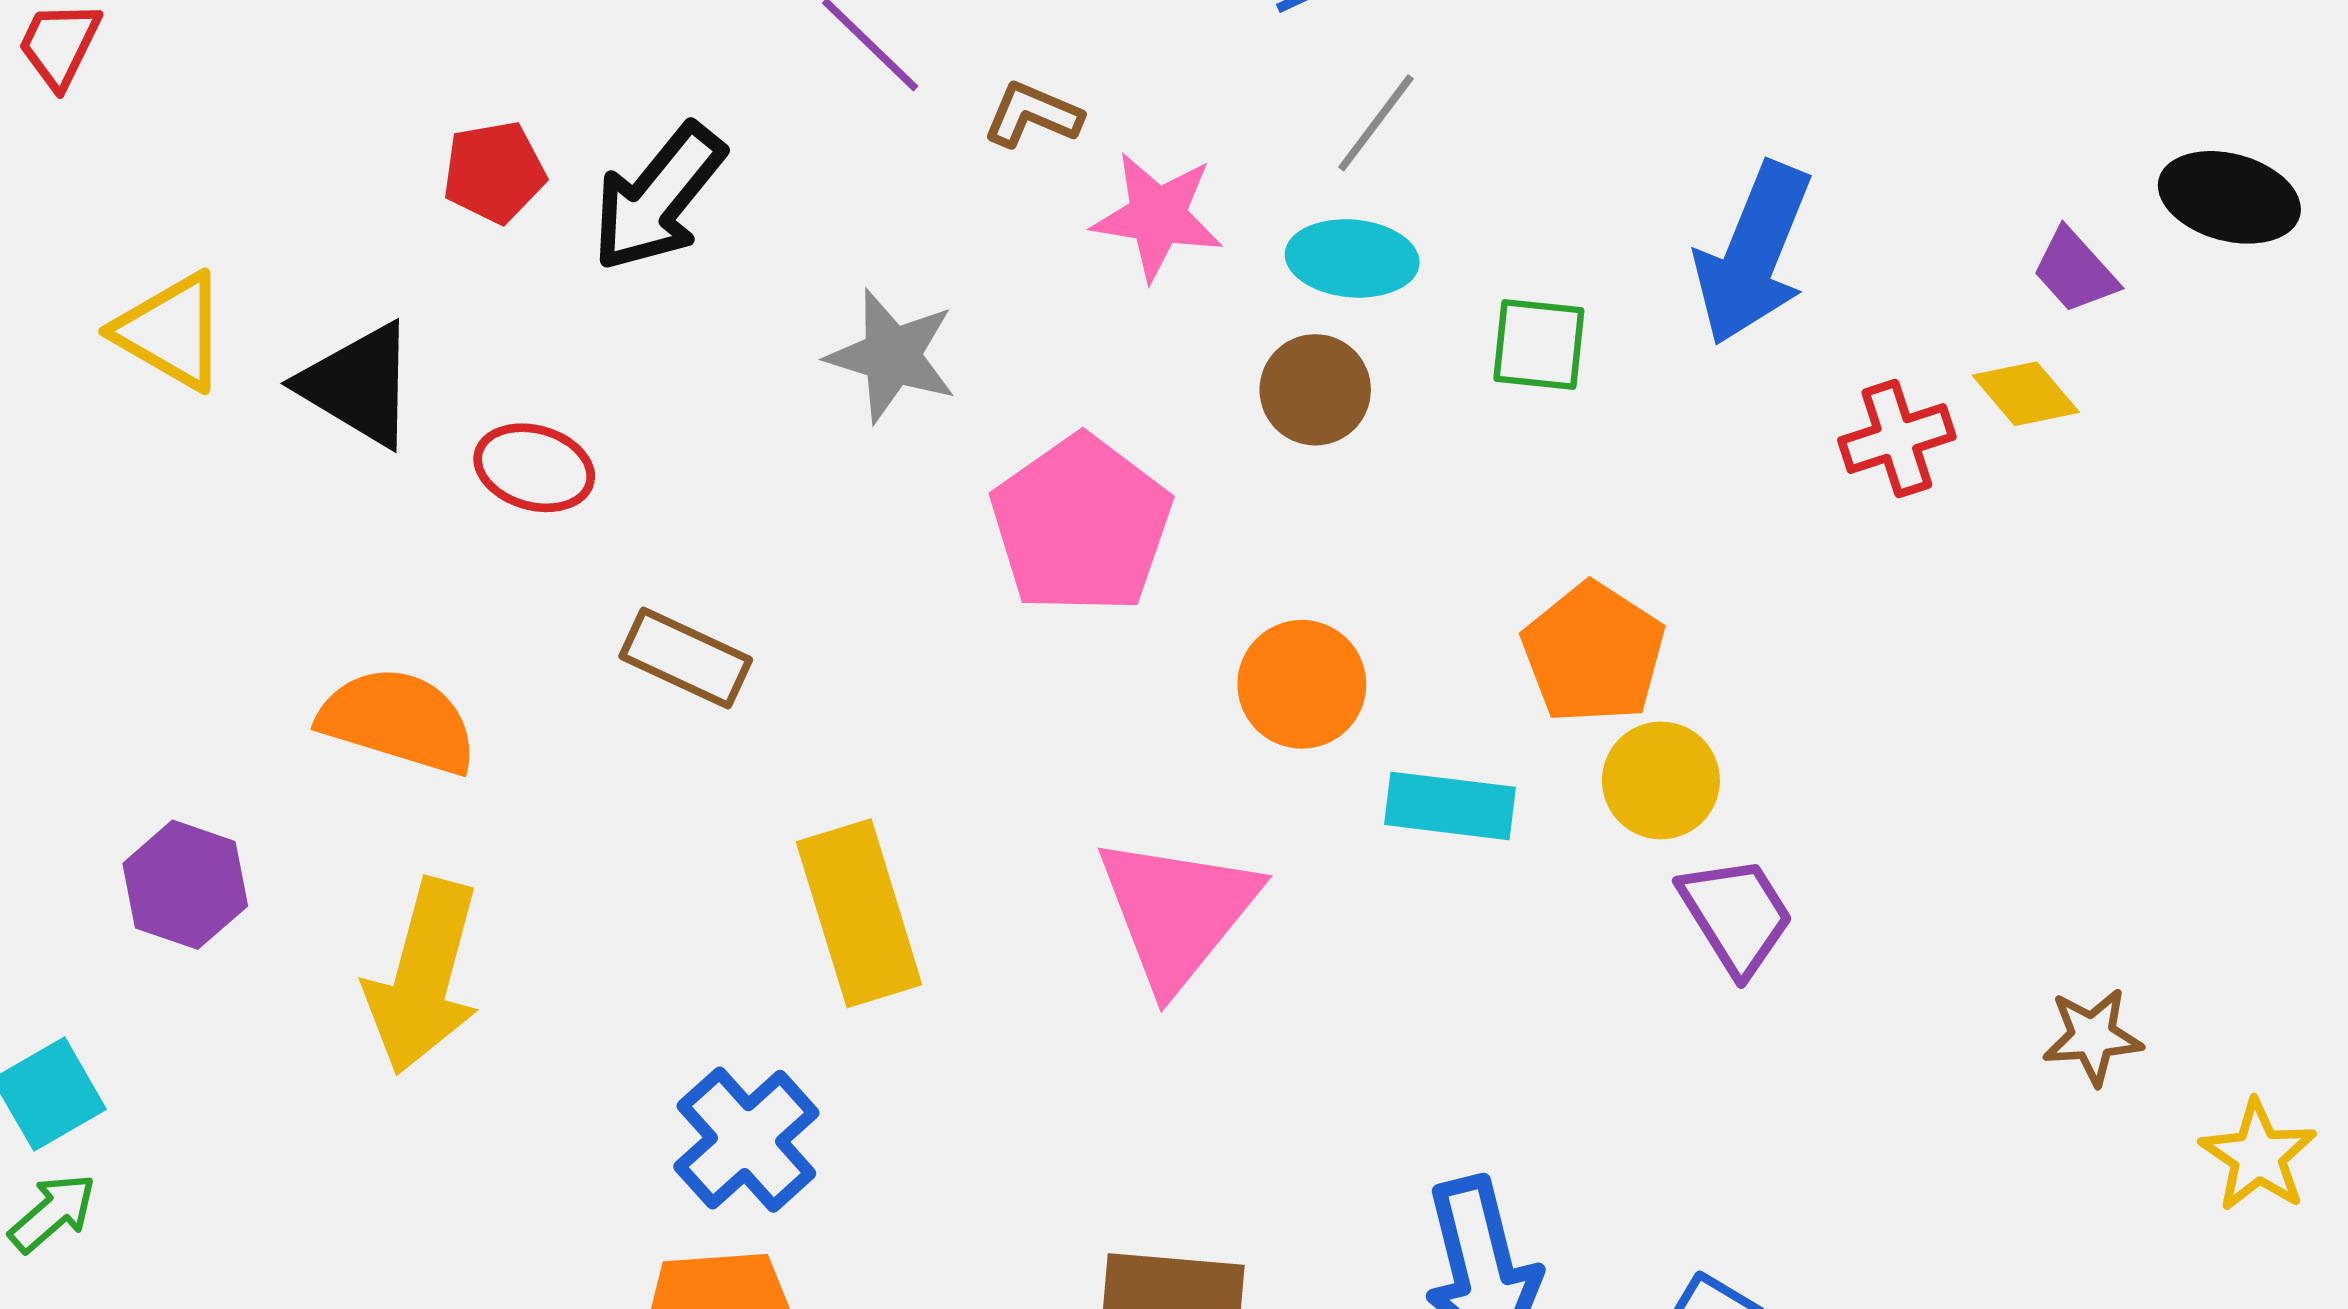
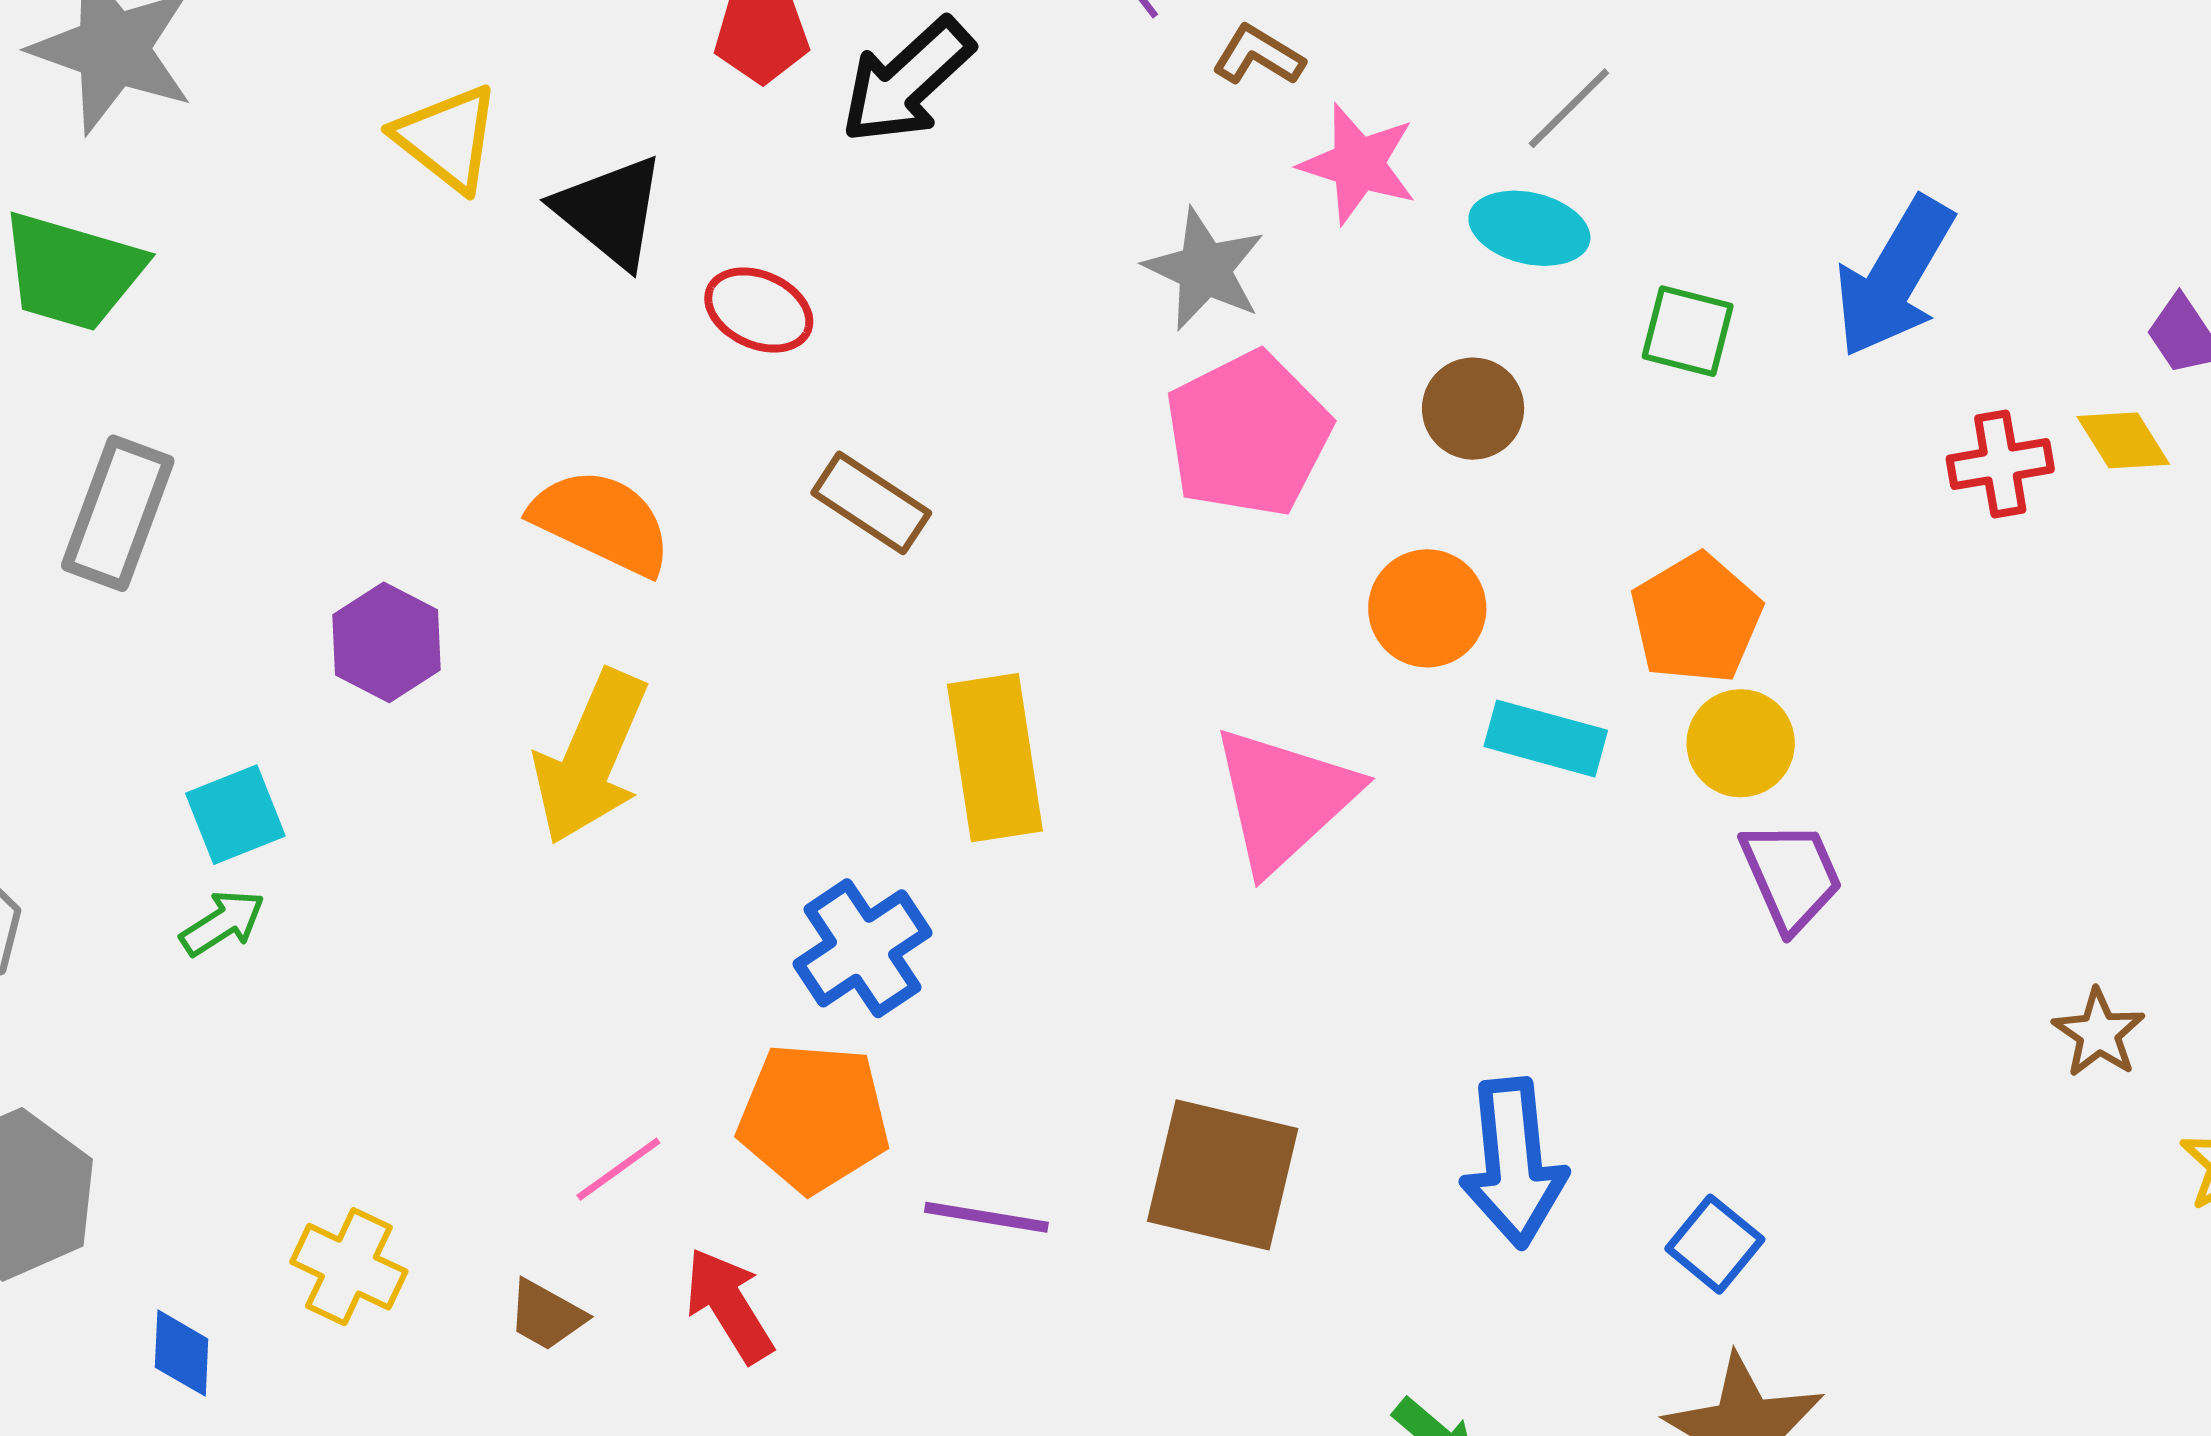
gray star: (892, 356) -> (1205, 269), moved
brown circle: (1315, 390) -> (1473, 409), moved
brown star: (2093, 1037) -> (2099, 1033), turned 30

